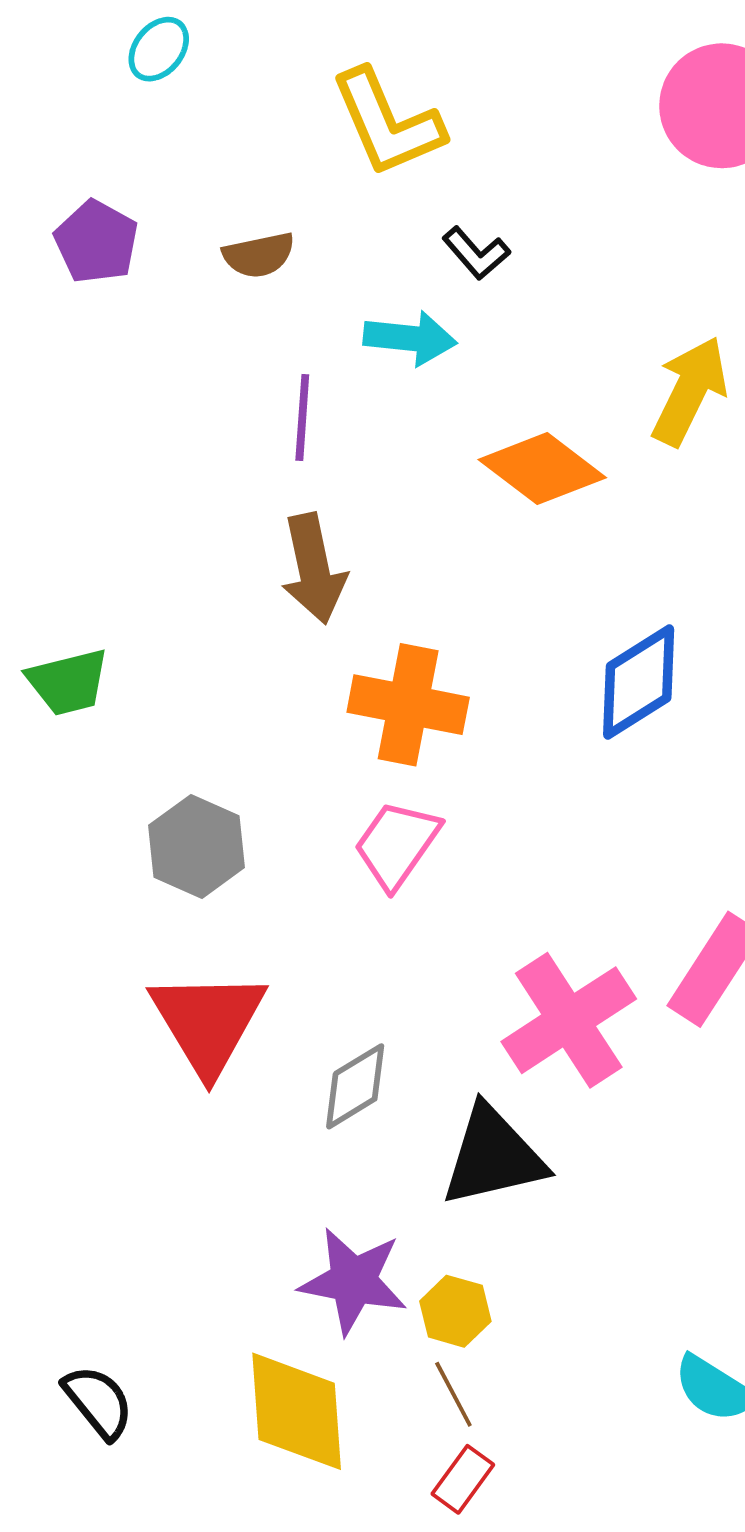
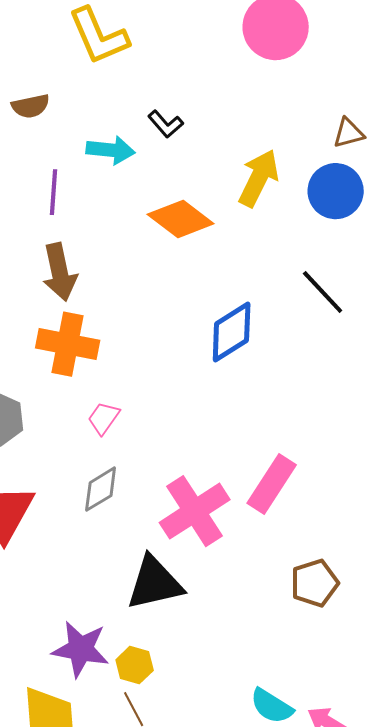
black L-shape: (476, 253) -> (166, 124), moved
orange cross: (408, 705) -> (68, 344), moved
pink trapezoid: (397, 845) -> (104, 418), size x0.7
gray diamond: (355, 1086) -> (101, 489), moved

